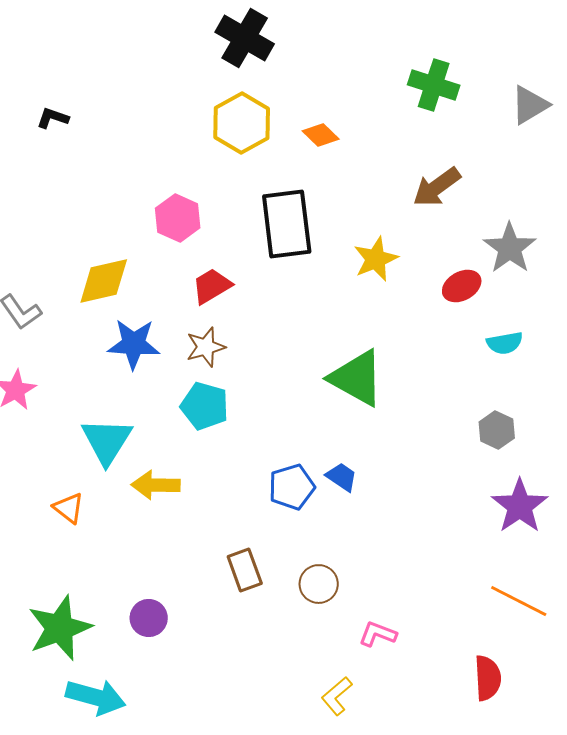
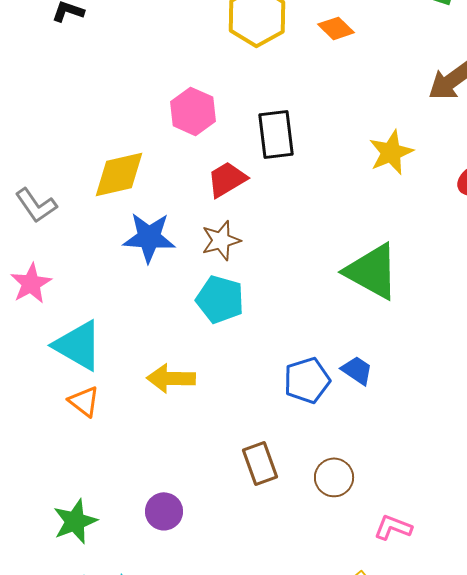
black rectangle: (287, 224) -> (276, 134), moved, size x0.7
cyan triangle: (107, 441) -> (78, 345), moved, turned -32
green star: (60, 628) -> (75, 521), size x0.7

